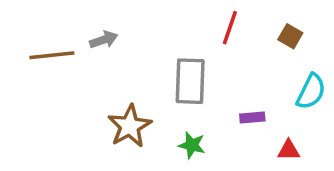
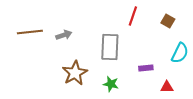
gray arrow: (104, 40) -> (64, 35), moved

